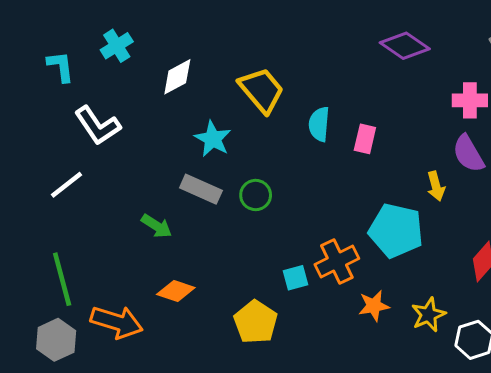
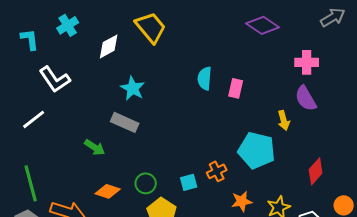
yellow trapezoid: (262, 90) -> (151, 27), moved
green circle: (256, 195) -> (146, 183), moved
orange cross: (337, 261) -> (217, 171), size x0.7

